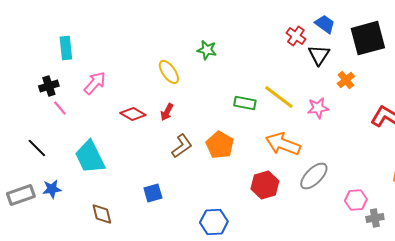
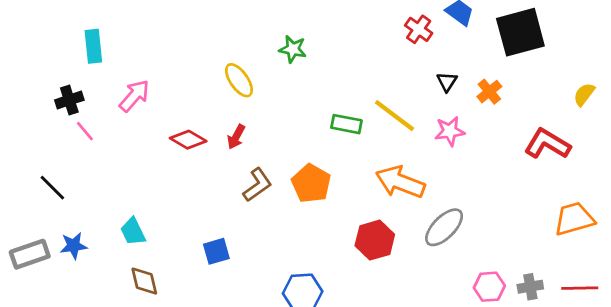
black triangle: (319, 55) -> (447, 82), moved, size x0.7
cyan trapezoid: (90, 157) -> (133, 232), moved, size x0.6
pink hexagon: (356, 200) -> (489, 287), moved

